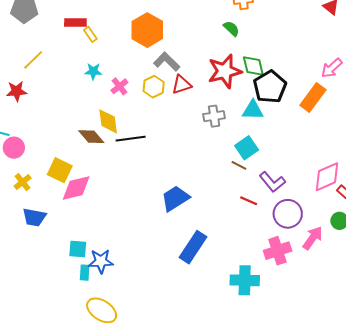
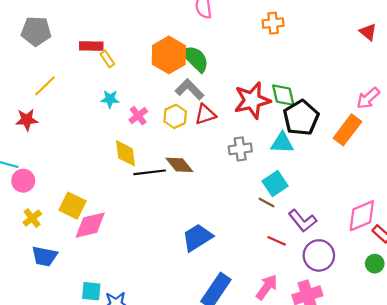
green semicircle: (231, 29) -> (195, 59), moved, size x1.6
brown diamond: (91, 137) -> (179, 165), moved
pink arrow: (313, 238) -> (267, 287), moved

